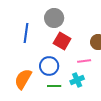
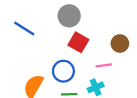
blue line: (26, 33) -> (24, 29), moved, turned -66

